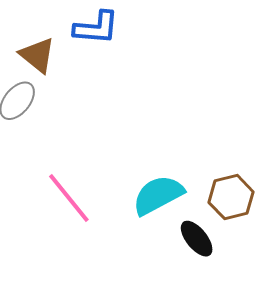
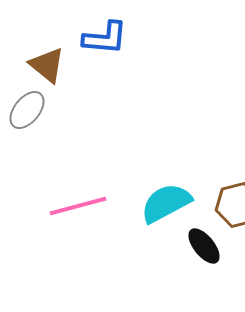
pink line: (69, 198) -> (78, 206), turned -66

